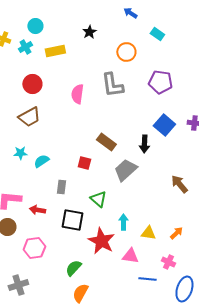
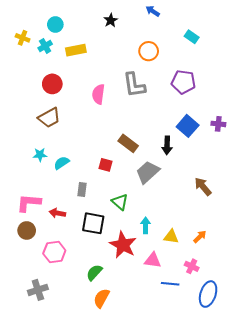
black star: (89, 32) -> (111, 20), moved
cyan rectangle: (157, 34) -> (192, 37), moved

